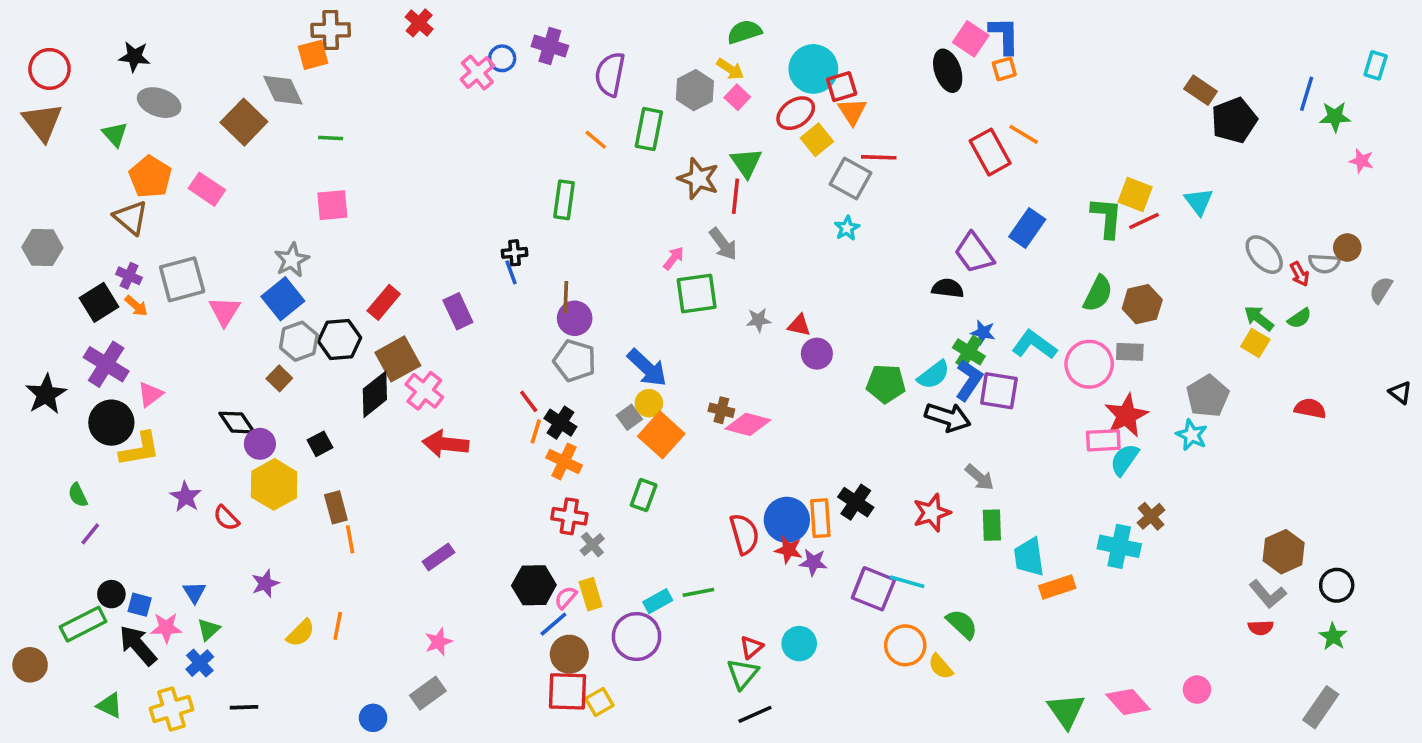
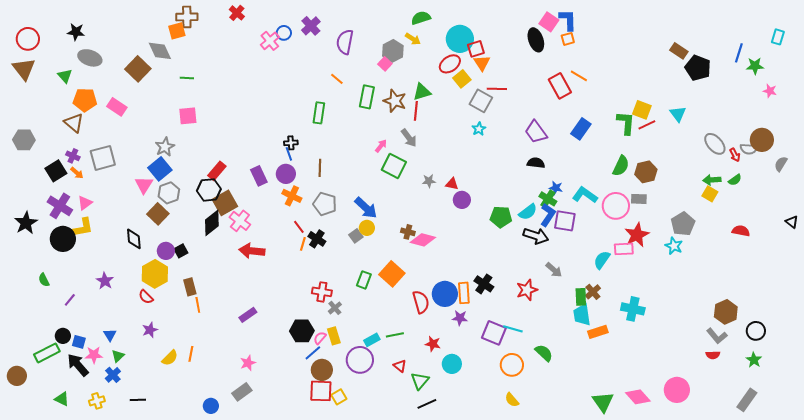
purple cross: (550, 46) -> (311, 26), turned 30
pink square: (737, 97) -> (385, 64), moved
black pentagon: (1234, 120) -> (698, 68), turned -30
green rectangle: (649, 129) -> (367, 97), moved
green triangle: (746, 163) -> (422, 92), turned 48
orange pentagon: (150, 177) -> (85, 100), turned -30
brown circle: (1347, 248) -> (762, 140), size x1.5
purple trapezoid: (974, 253) -> (536, 132), moved
green square: (697, 294) -> (394, 166), turned 35
pink triangle: (225, 311) -> (144, 185), moved
purple circle: (575, 318) -> (286, 174), moved
green arrow: (1259, 318) -> (712, 180), turned -42
black hexagon: (339, 339) -> (209, 190), moved
brown square: (279, 378) -> (158, 214), size x1.5
pink triangle: (150, 394) -> (85, 203), moved
black diamond: (237, 423) -> (134, 239), turned 30
orange square: (661, 435) -> (392, 274), moved
purple circle: (260, 444) -> (166, 251), moved
yellow L-shape: (140, 449) -> (82, 228), moved
cyan semicircle: (1125, 460) -> (602, 260), moved
orange cross: (564, 461) -> (292, 196), moved
brown cross: (1151, 516) -> (593, 292), moved
red semicircle: (226, 518) -> (146, 297), moved
green rectangle: (992, 525) -> (581, 297), moved
purple line: (90, 534) -> (70, 300), moved
red star: (789, 550) -> (433, 344), moved
red triangle: (751, 647) -> (400, 366), moved, turned -40
yellow semicircle: (941, 667) -> (512, 400), moved
pink circle: (1197, 690) -> (677, 390), size x1.6
yellow cross: (171, 709) -> (97, 401), size x0.7

